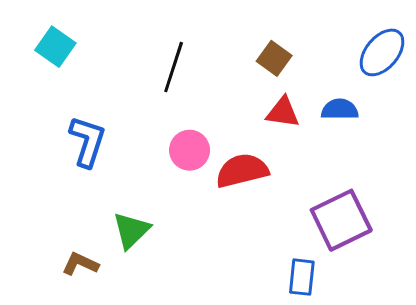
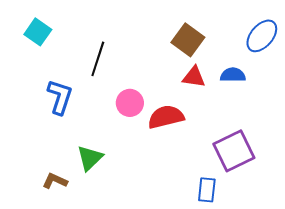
brown square: (274, 58) -> (188, 40), size x1.4
black line: (174, 67) -> (98, 59), moved

